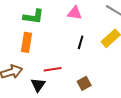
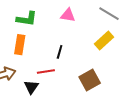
black line: (81, 42) -> (60, 52), moved
brown square: (84, 83) -> (90, 80), moved, size x1.5

